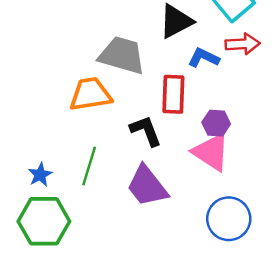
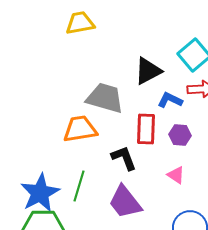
purple hexagon: (216, 123) -> (180, 135), moved
pink triangle: (211, 152) -> (176, 175), size x0.6
blue star: (40, 175) -> (40, 193), size x2.0

